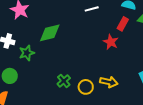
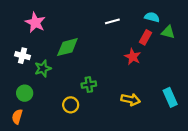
green cross: (64, 81) -> (89, 85), moved, turned 32
yellow circle: (86, 87) -> (71, 105), moved

